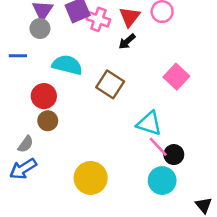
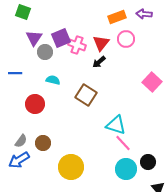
gray circle: (40, 28) -> (45, 52), moved
cyan semicircle: (67, 65) -> (53, 80), size x0.6
pink square: (176, 77) -> (152, 82), moved
brown circle: (48, 121) -> (43, 143), moved
black circle: (174, 155) -> (148, 162), moved

